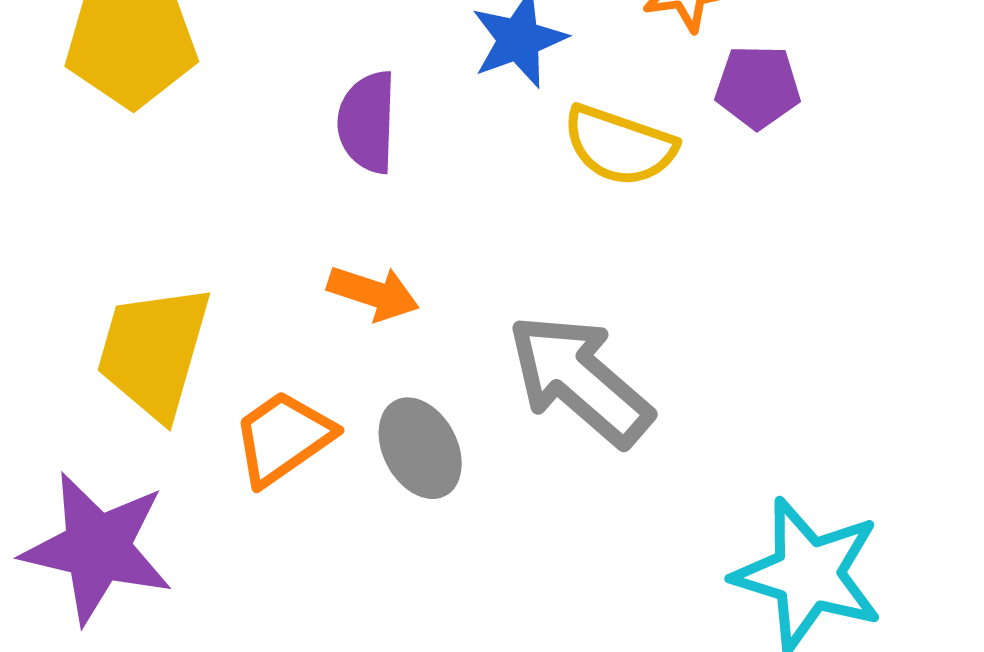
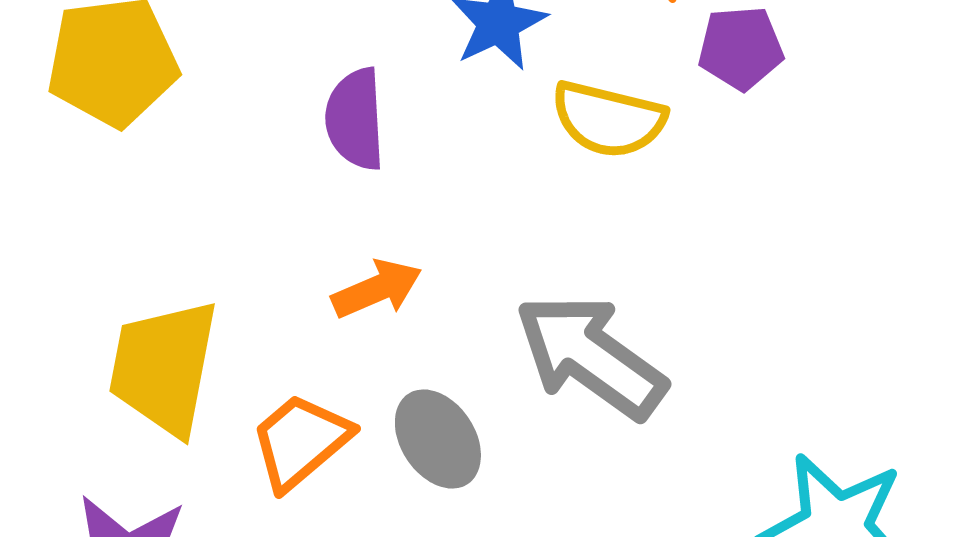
orange arrow: (373, 293) -> (377, 289), turned -36

